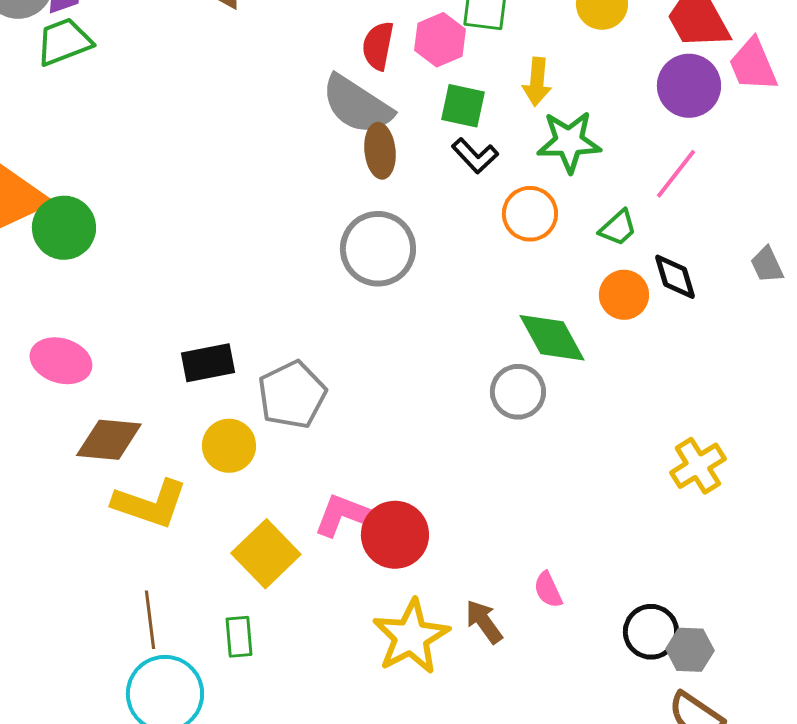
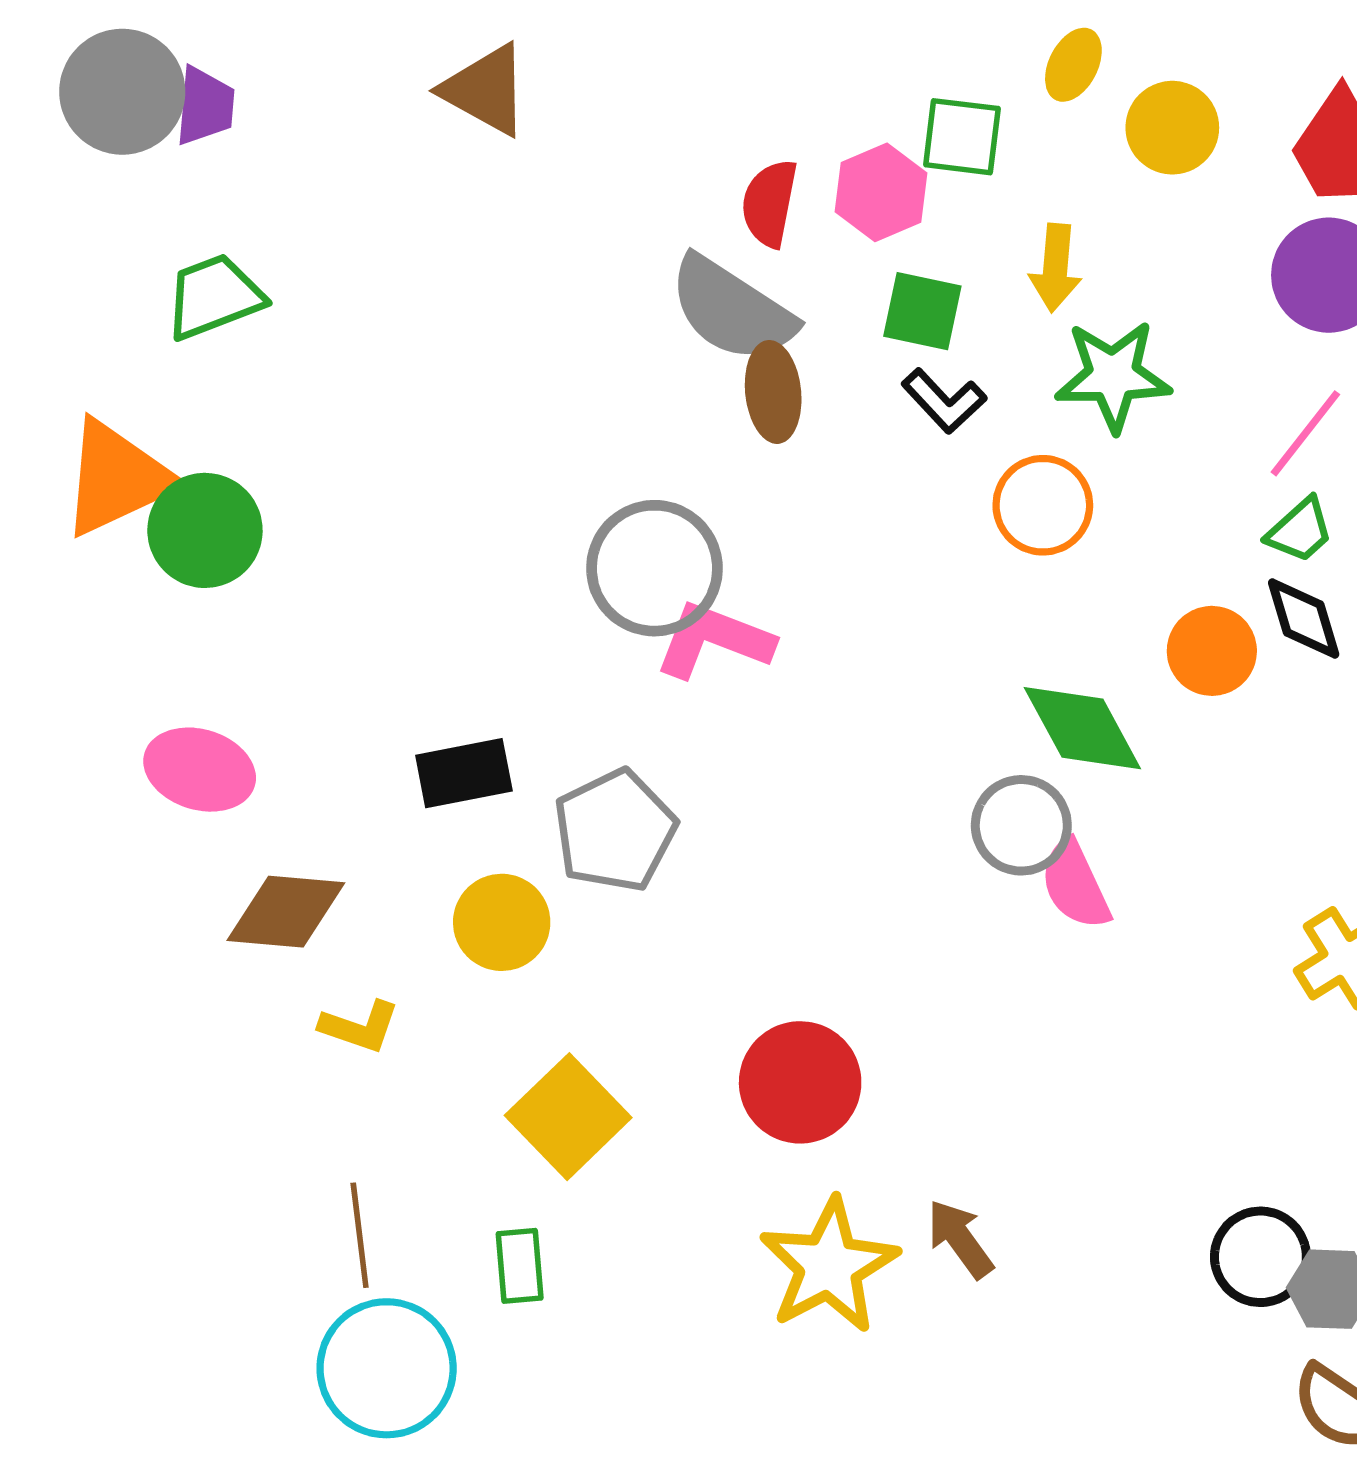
green trapezoid: (64, 42) -> (214, 297), moved
green trapezoid: (618, 228) -> (1300, 530), moved
gray circle: (378, 249) -> (654, 568), moved
yellow L-shape: (150, 504) -> (360, 1027), size x0.6
pink L-shape: (347, 516) -> (714, 640), moved
pink semicircle: (548, 590) -> (1075, 885), moved, size x1.4

